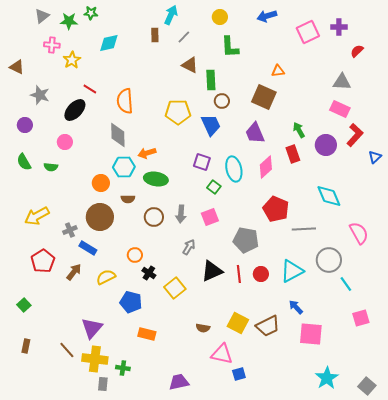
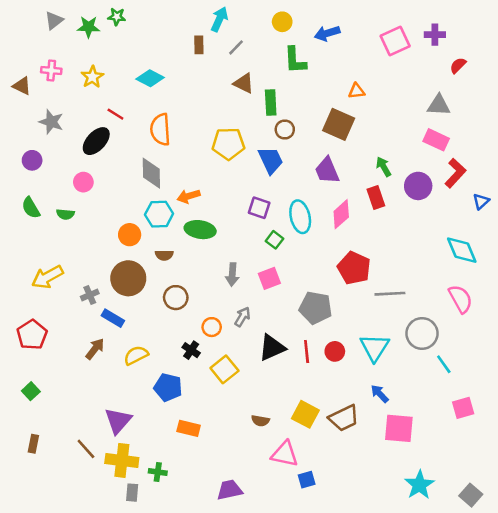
blue arrow: (267, 16) -> (327, 33), moved
cyan diamond: (109, 43) -> (150, 78), moved, turned 40
pink cross: (52, 45) -> (51, 71), moved
cyan diamond: (329, 196) -> (462, 250), moved
brown circle: (154, 217) -> (176, 298), moved
orange circle: (135, 255) -> (212, 327), moved
red pentagon: (43, 261) -> (32, 335), moved
cyan triangle: (292, 271) -> (375, 348), turned -30

